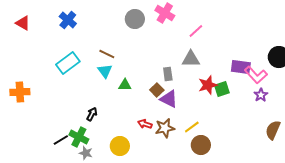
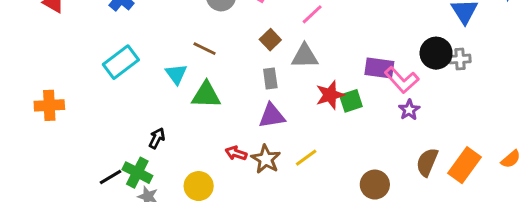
brown line: (107, 54) -> (205, 49), moved
green triangle: (125, 85) -> (206, 95), size x1.5
brown square: (157, 90) -> (270, 40), moved
purple triangle: (169, 99) -> (272, 116), turned -36
brown star: (165, 128) -> (266, 159), turned -30
brown circle: (201, 145) -> (375, 185), moved

